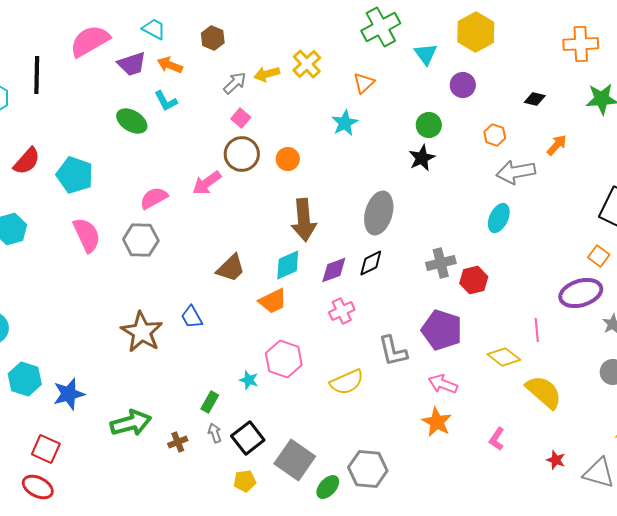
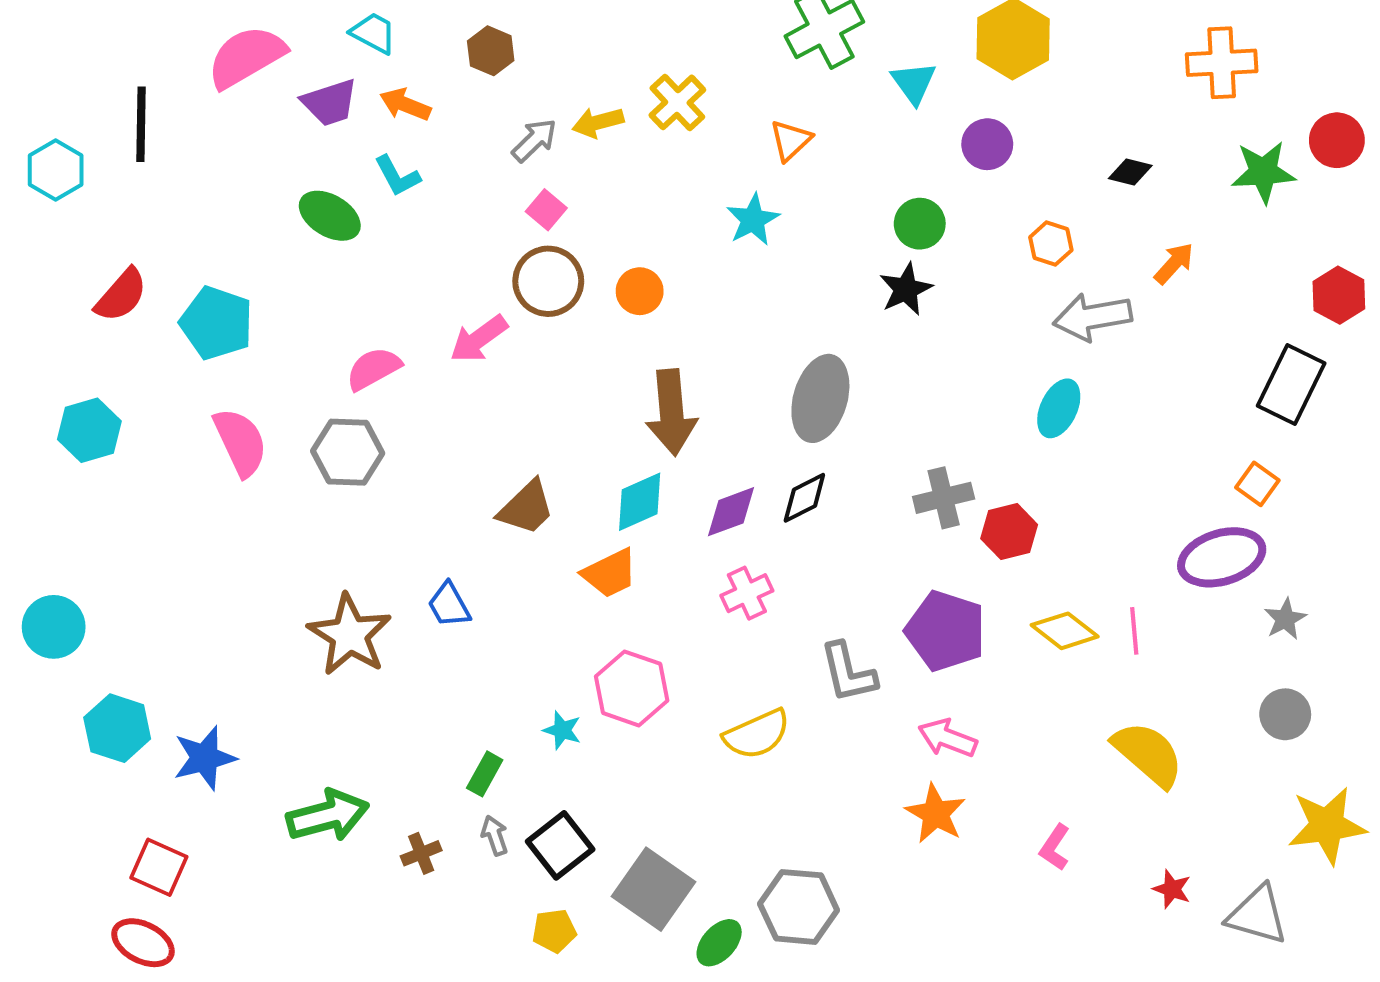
yellow diamond: (504, 357) -> (1065, 631), moved

